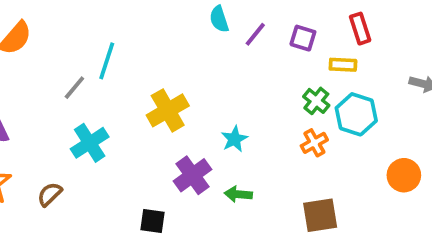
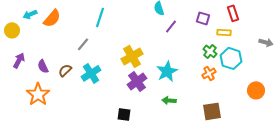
purple line: (255, 34) -> (171, 26), moved
cyan line: (107, 61) -> (100, 17), moved
cyan star: (234, 139) -> (167, 71), size x1.5
purple cross: (192, 175) -> (137, 81), moved
brown semicircle: (50, 194) -> (65, 70), moved

